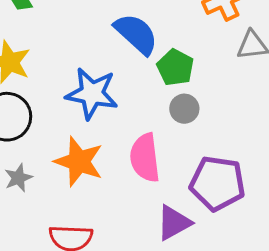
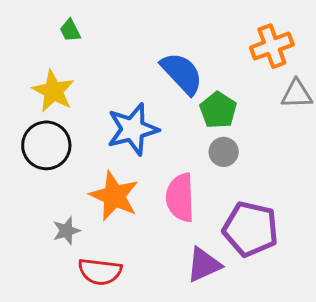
blue star: (92, 94) -> (133, 129), turned -30
gray star: (18, 178) -> (66, 231), moved

